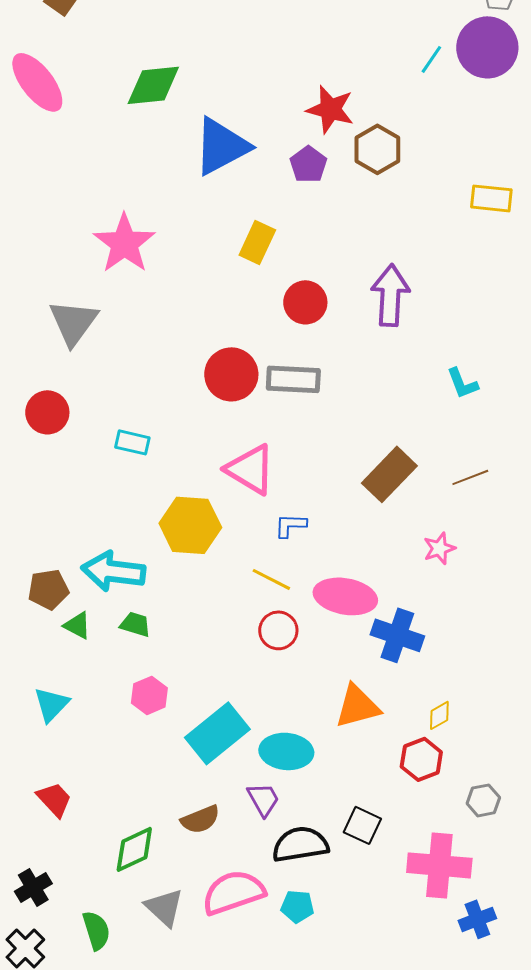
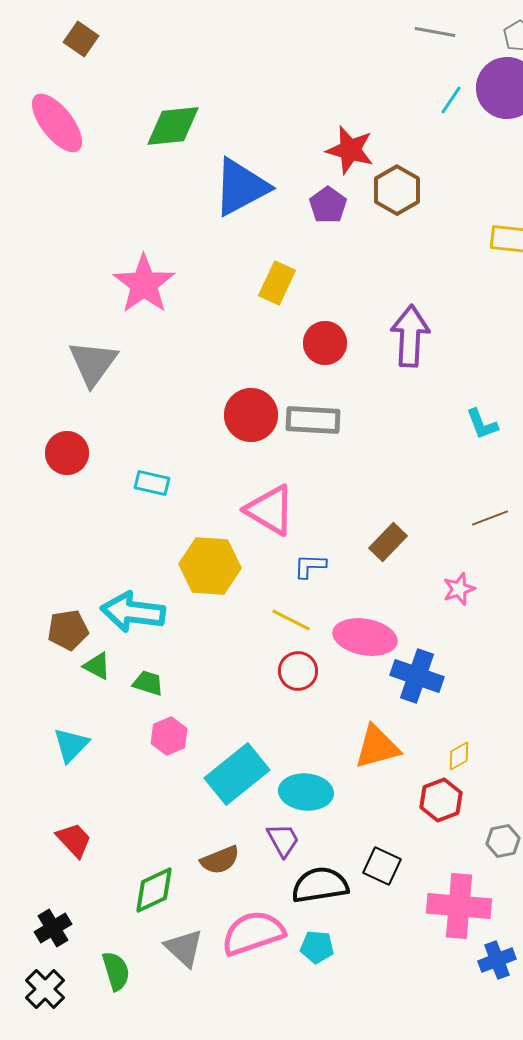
brown rectangle: (389, 474) -> (388, 542), moved, size x0.7
green trapezoid: (135, 624) -> (148, 683), moved

